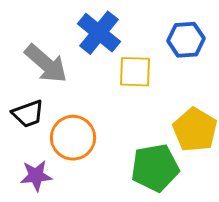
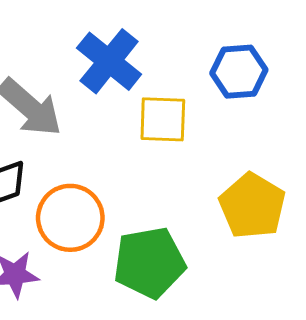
green pentagon: (155, 168) -> (149, 263), moved

